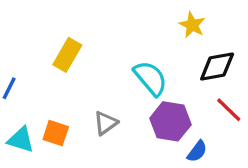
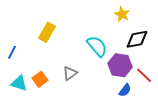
red line: (229, 110) -> (144, 75), moved
purple hexagon: (170, 121) -> (120, 65), moved
orange square: (56, 133) -> (40, 79), turned 35

